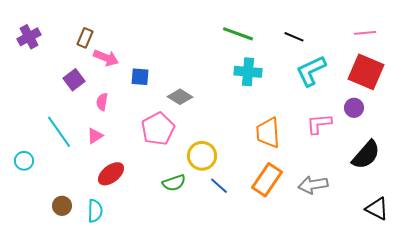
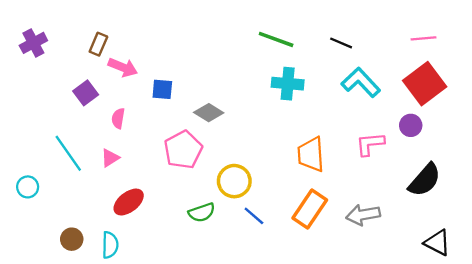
cyan L-shape: (311, 71) -> (361, 82), turned 72
red square: (366, 72) -> (425, 84), turned 30

